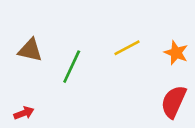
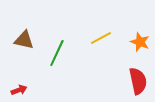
red semicircle: (174, 102) -> (138, 81), turned 144

